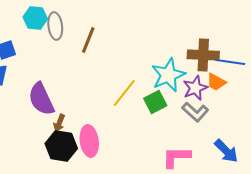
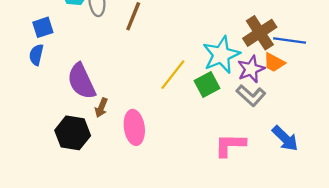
brown cross: (203, 55) -> (260, 33), turned -36
black hexagon: (61, 146) -> (73, 133), moved

